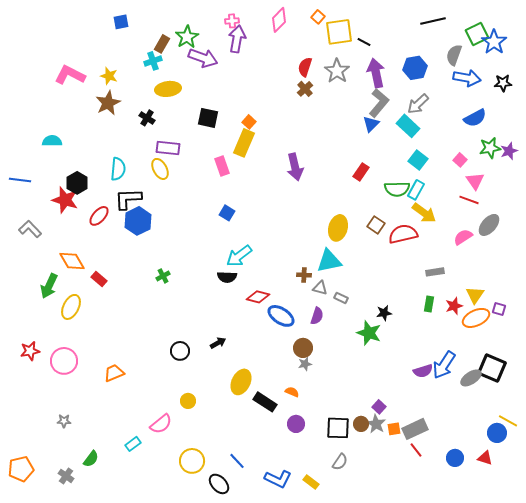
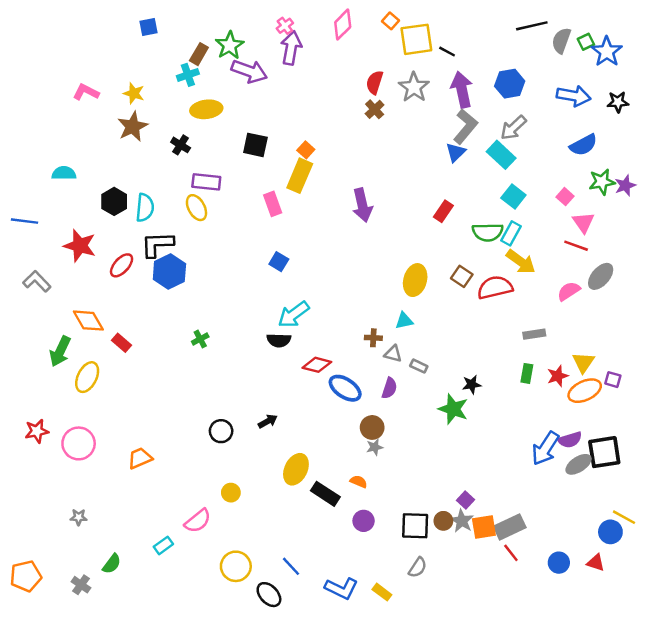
pink cross: (232, 21) -> (285, 26), turned -32
green square: (477, 34) -> (586, 42), size x0.6
gray semicircle: (454, 55) -> (561, 41), moved
pink L-shape: (70, 75) -> (86, 92), size x0.7
black hexagon: (77, 183) -> (114, 201), moved
cyan triangle: (329, 261) -> (404, 321), size x0.6
black square: (492, 368) -> (604, 452), turned -32
purple semicircle: (423, 371) -> (570, 440), moved
orange square: (394, 429) -> (484, 527), size x1.5

